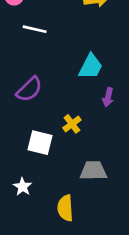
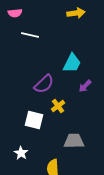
purple semicircle: (29, 89) -> (44, 84), moved
purple arrow: (108, 97) -> (85, 86), turned 32

